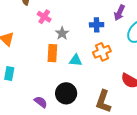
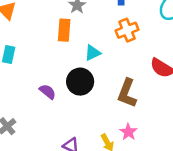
cyan triangle: (76, 60) -> (93, 53), moved, turned -32

